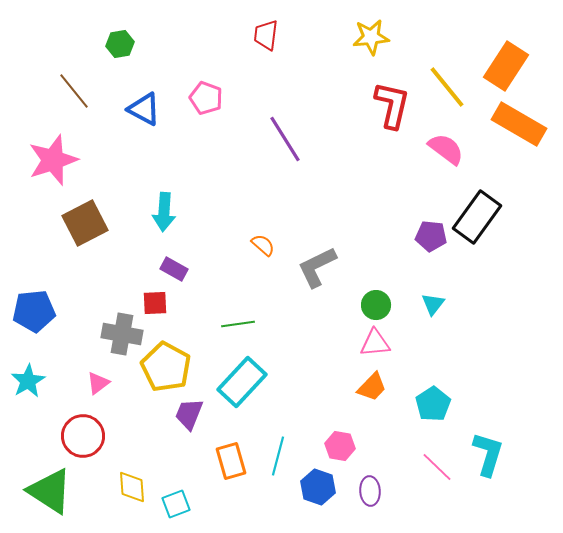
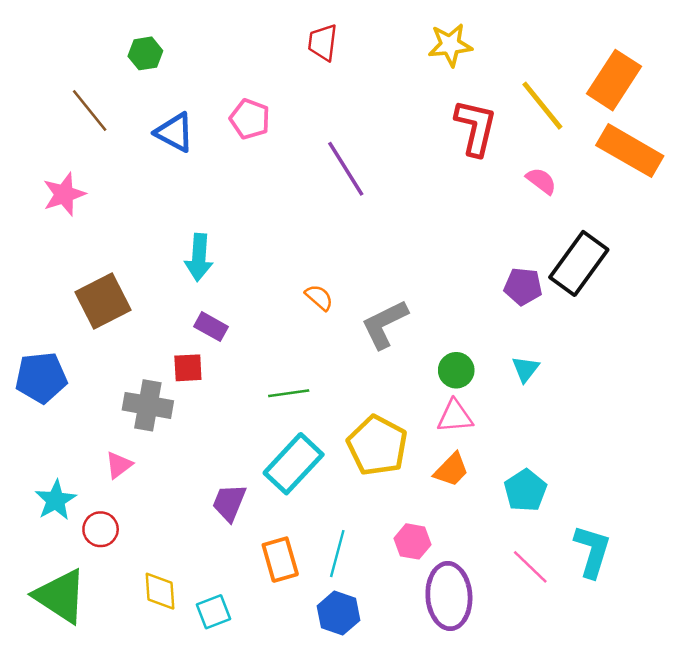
pink semicircle: (446, 149) -> (541, 181), size x0.7
pink star: (53, 160) -> (64, 194), size x0.7
brown square: (85, 223) -> (103, 301), moved
yellow pentagon: (166, 367) -> (377, 445), moved
cyan star: (28, 381) -> (56, 500), moved
red circle: (83, 436) -> (101, 529), size x0.7
blue hexagon: (318, 487) -> (338, 613), moved
purple ellipse: (370, 491) -> (449, 596), size x1.8

